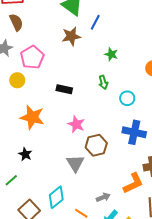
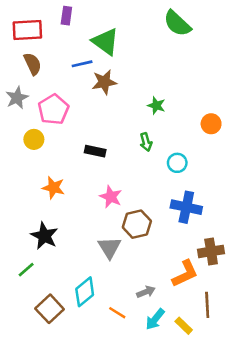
blue line: (95, 22) -> (82, 64), moved, turned 49
orange star: (32, 117) -> (53, 188), size x0.7
black star: (25, 154) -> (44, 236), size x1.5

